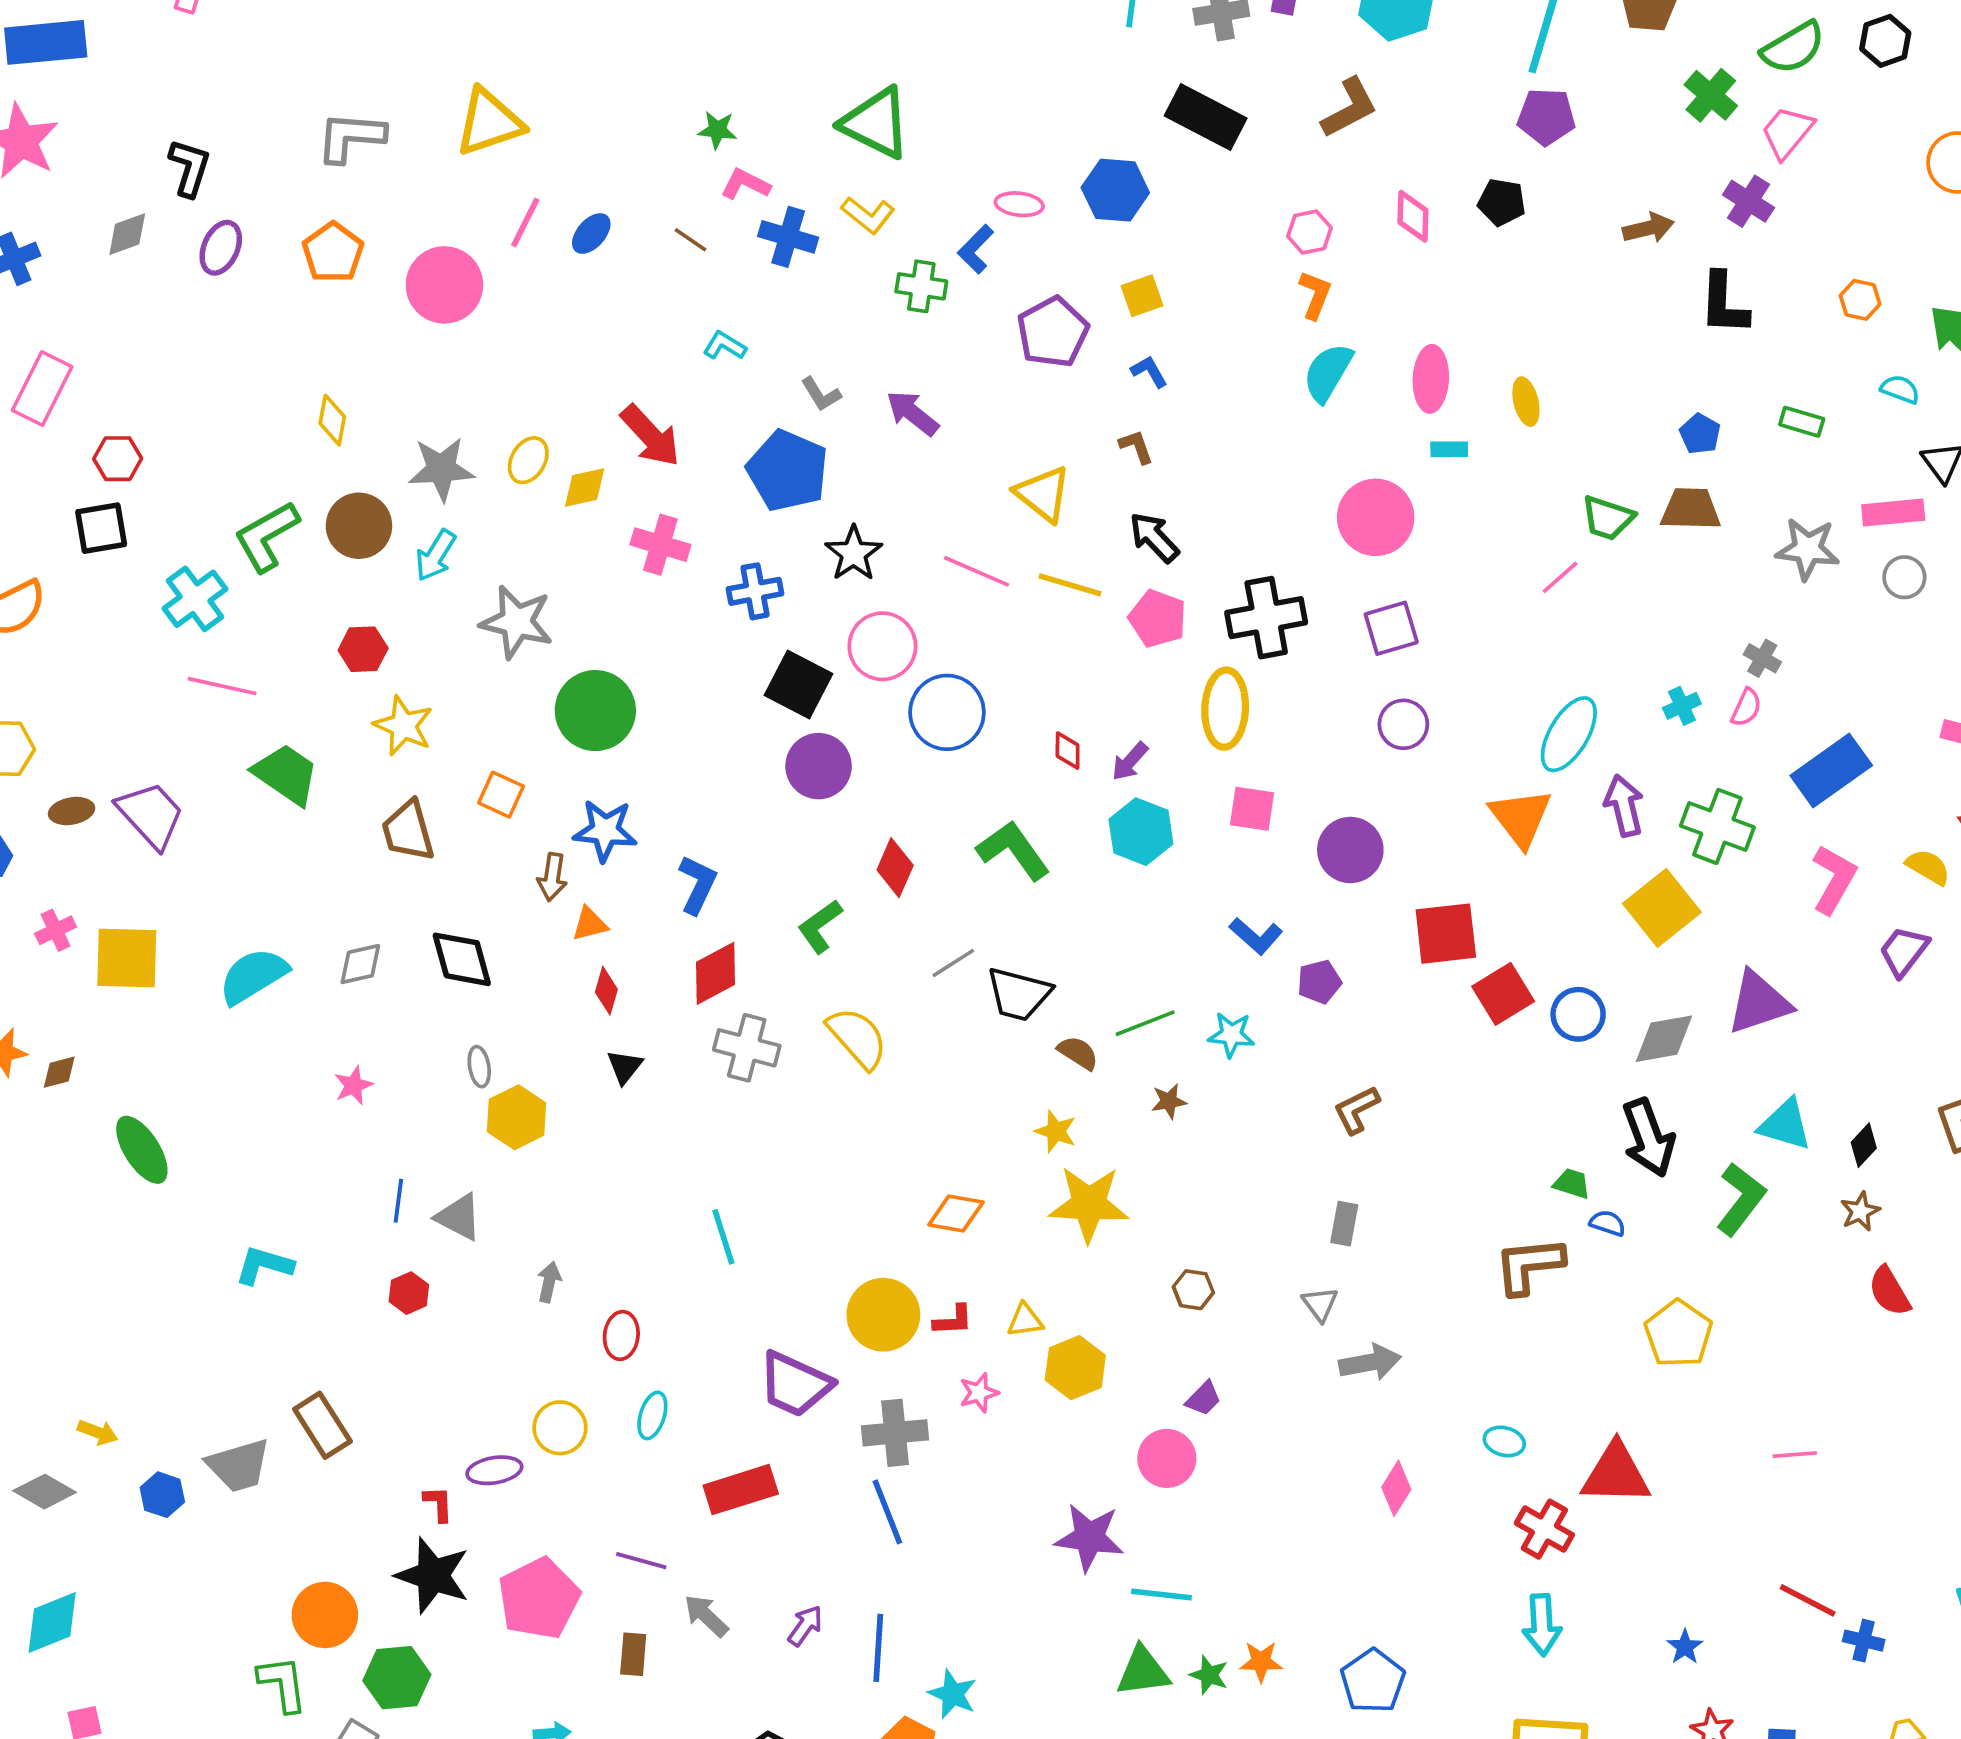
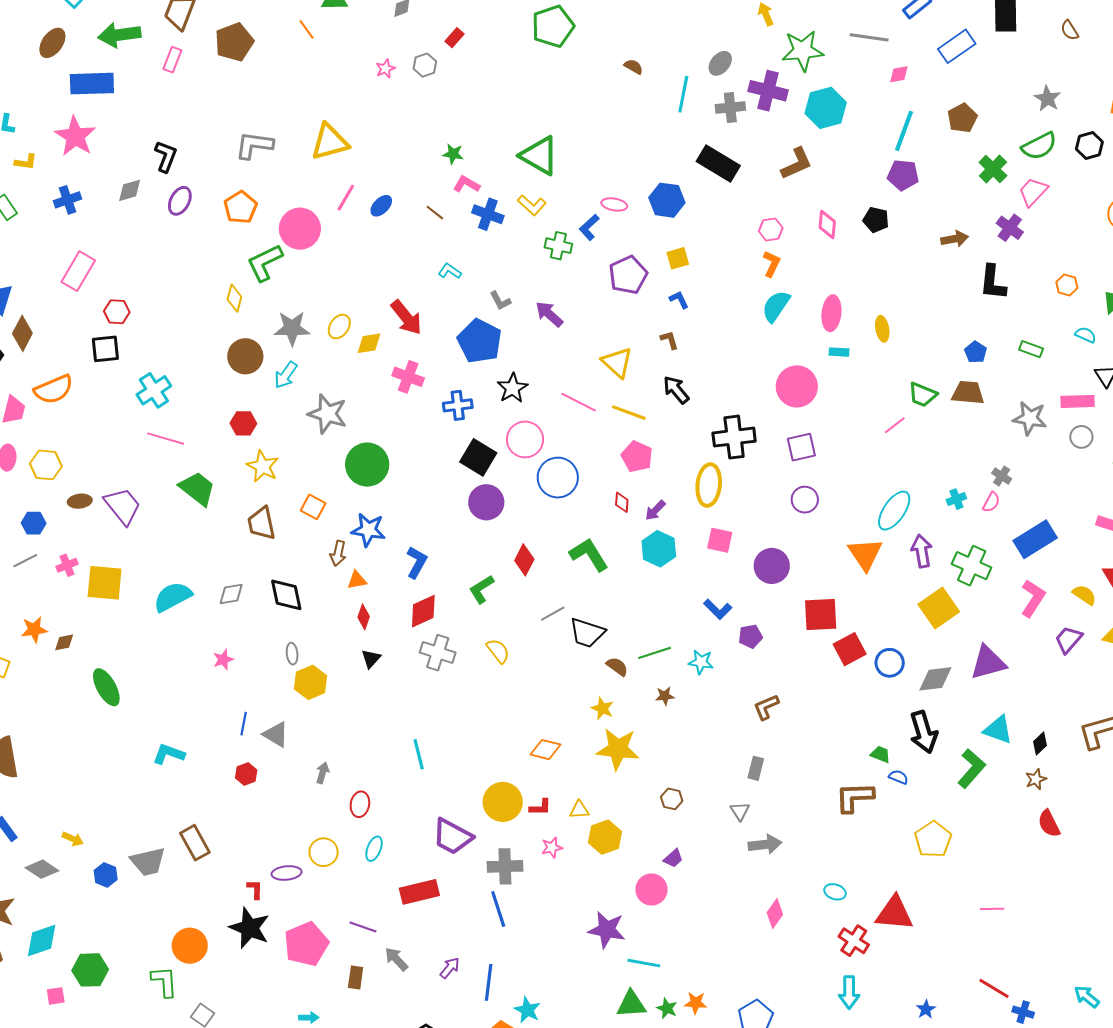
green L-shape: (267, 536) -> (265, 263), moved
pink pentagon: (1158, 618) -> (637, 456), moved
yellow semicircle: (857, 1038) -> (498, 651), size x0.7
green hexagon: (397, 1678) -> (90, 970), moved

